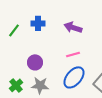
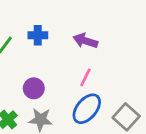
pink line: (73, 54) -> (85, 77), turned -48

